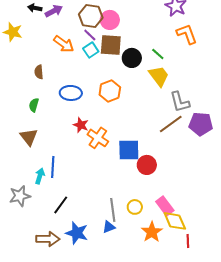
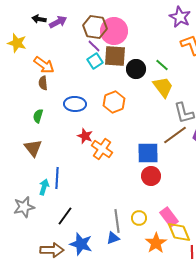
pink circle: (110, 20) -> (114, 31), size x1.4
orange arrow: (64, 44) -> (44, 65), moved
blue square: (129, 150) -> (148, 153), moved

